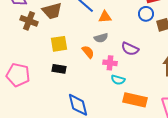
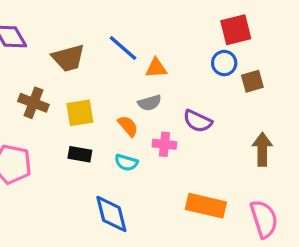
brown cross: (29, 21) -> (33, 103), moved
cyan semicircle: (118, 80) -> (126, 163), moved

